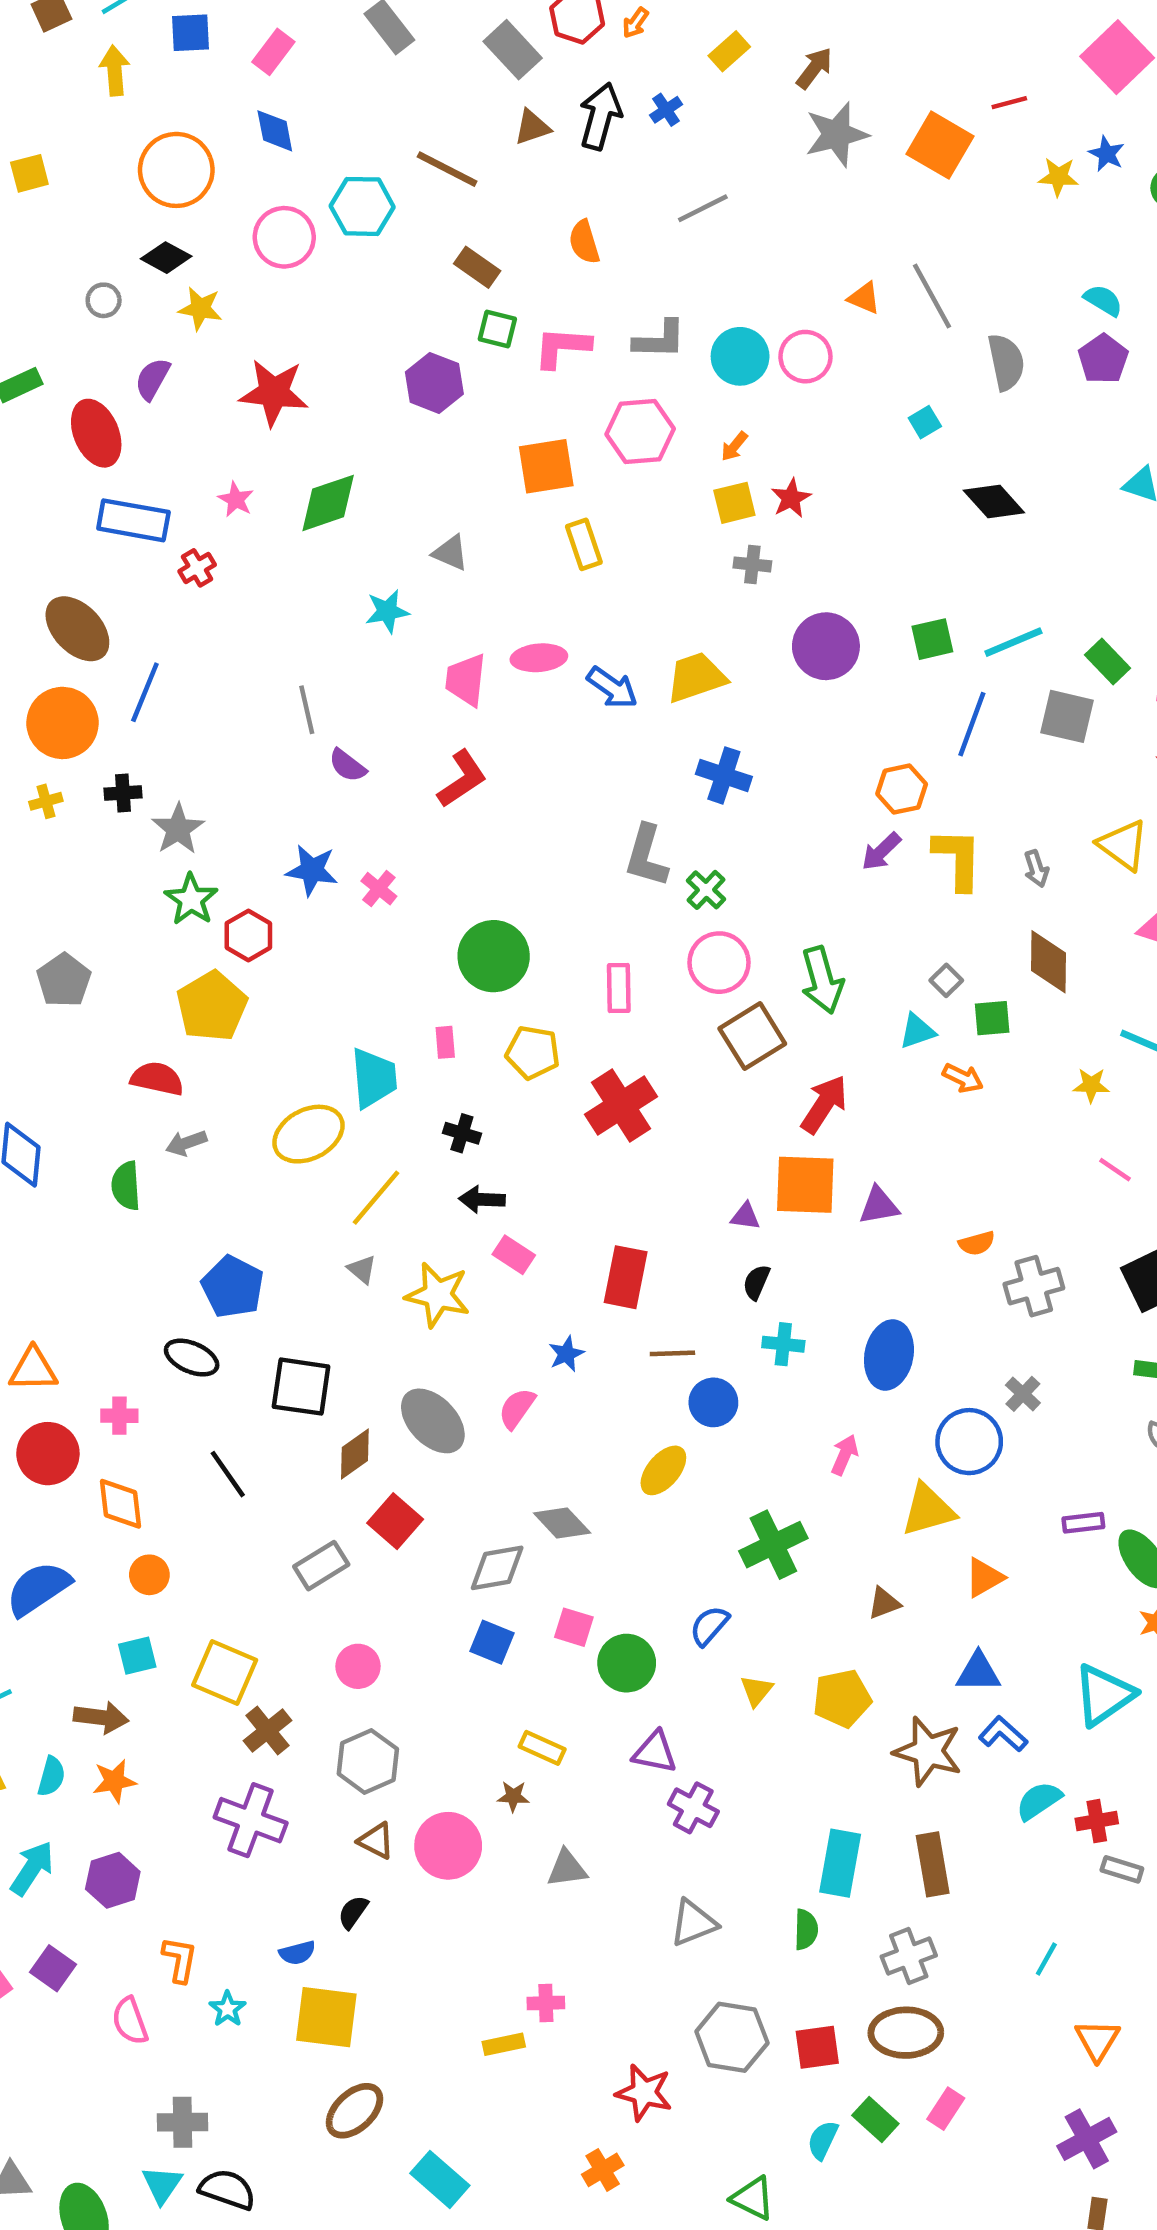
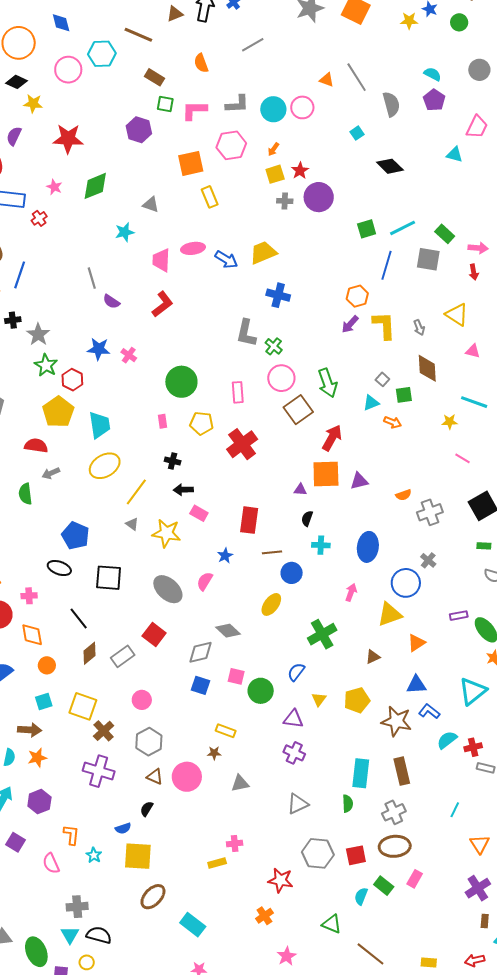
purple circle: (826, 646) -> (319, 197), moved
cyan trapezoid: (374, 1078) -> (100, 425), moved
brown diamond: (355, 1454) -> (90, 653), moved
purple triangle: (655, 1752) -> (293, 719), moved

